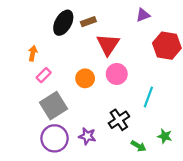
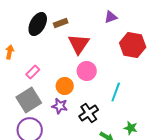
pink rectangle: (44, 75) -> (33, 72), moved
orange circle: (85, 78) -> (65, 86), moved
purple star: (87, 136) -> (60, 106), moved

